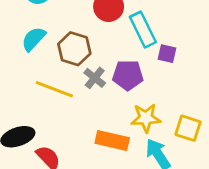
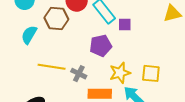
brown hexagon: (74, 49) -> (56, 19), moved
gray cross: (95, 78) -> (79, 74), moved

